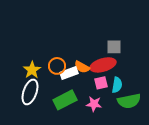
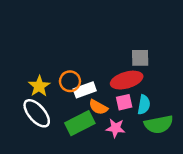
orange semicircle: (82, 67) -> (98, 107), moved
white ellipse: (30, 92) -> (37, 113), turned -60

